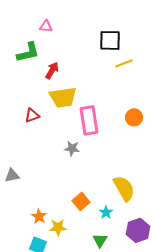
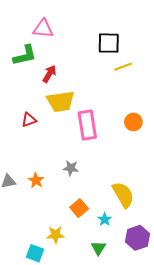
pink triangle: (46, 26) -> (43, 29), size x1.5
gray star: (72, 148) -> (71, 168), moved
orange star: (39, 216) -> (36, 180), moved

